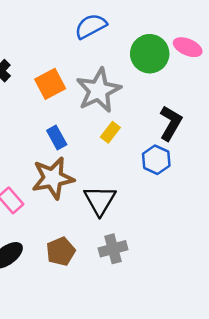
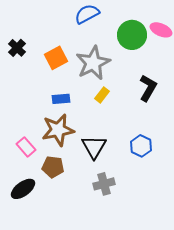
blue rectangle: (57, 138) -> (61, 99), turned -66
blue hexagon: (156, 160) -> (141, 146), moved
brown pentagon: (61, 251) -> (53, 167), moved, turned 30

